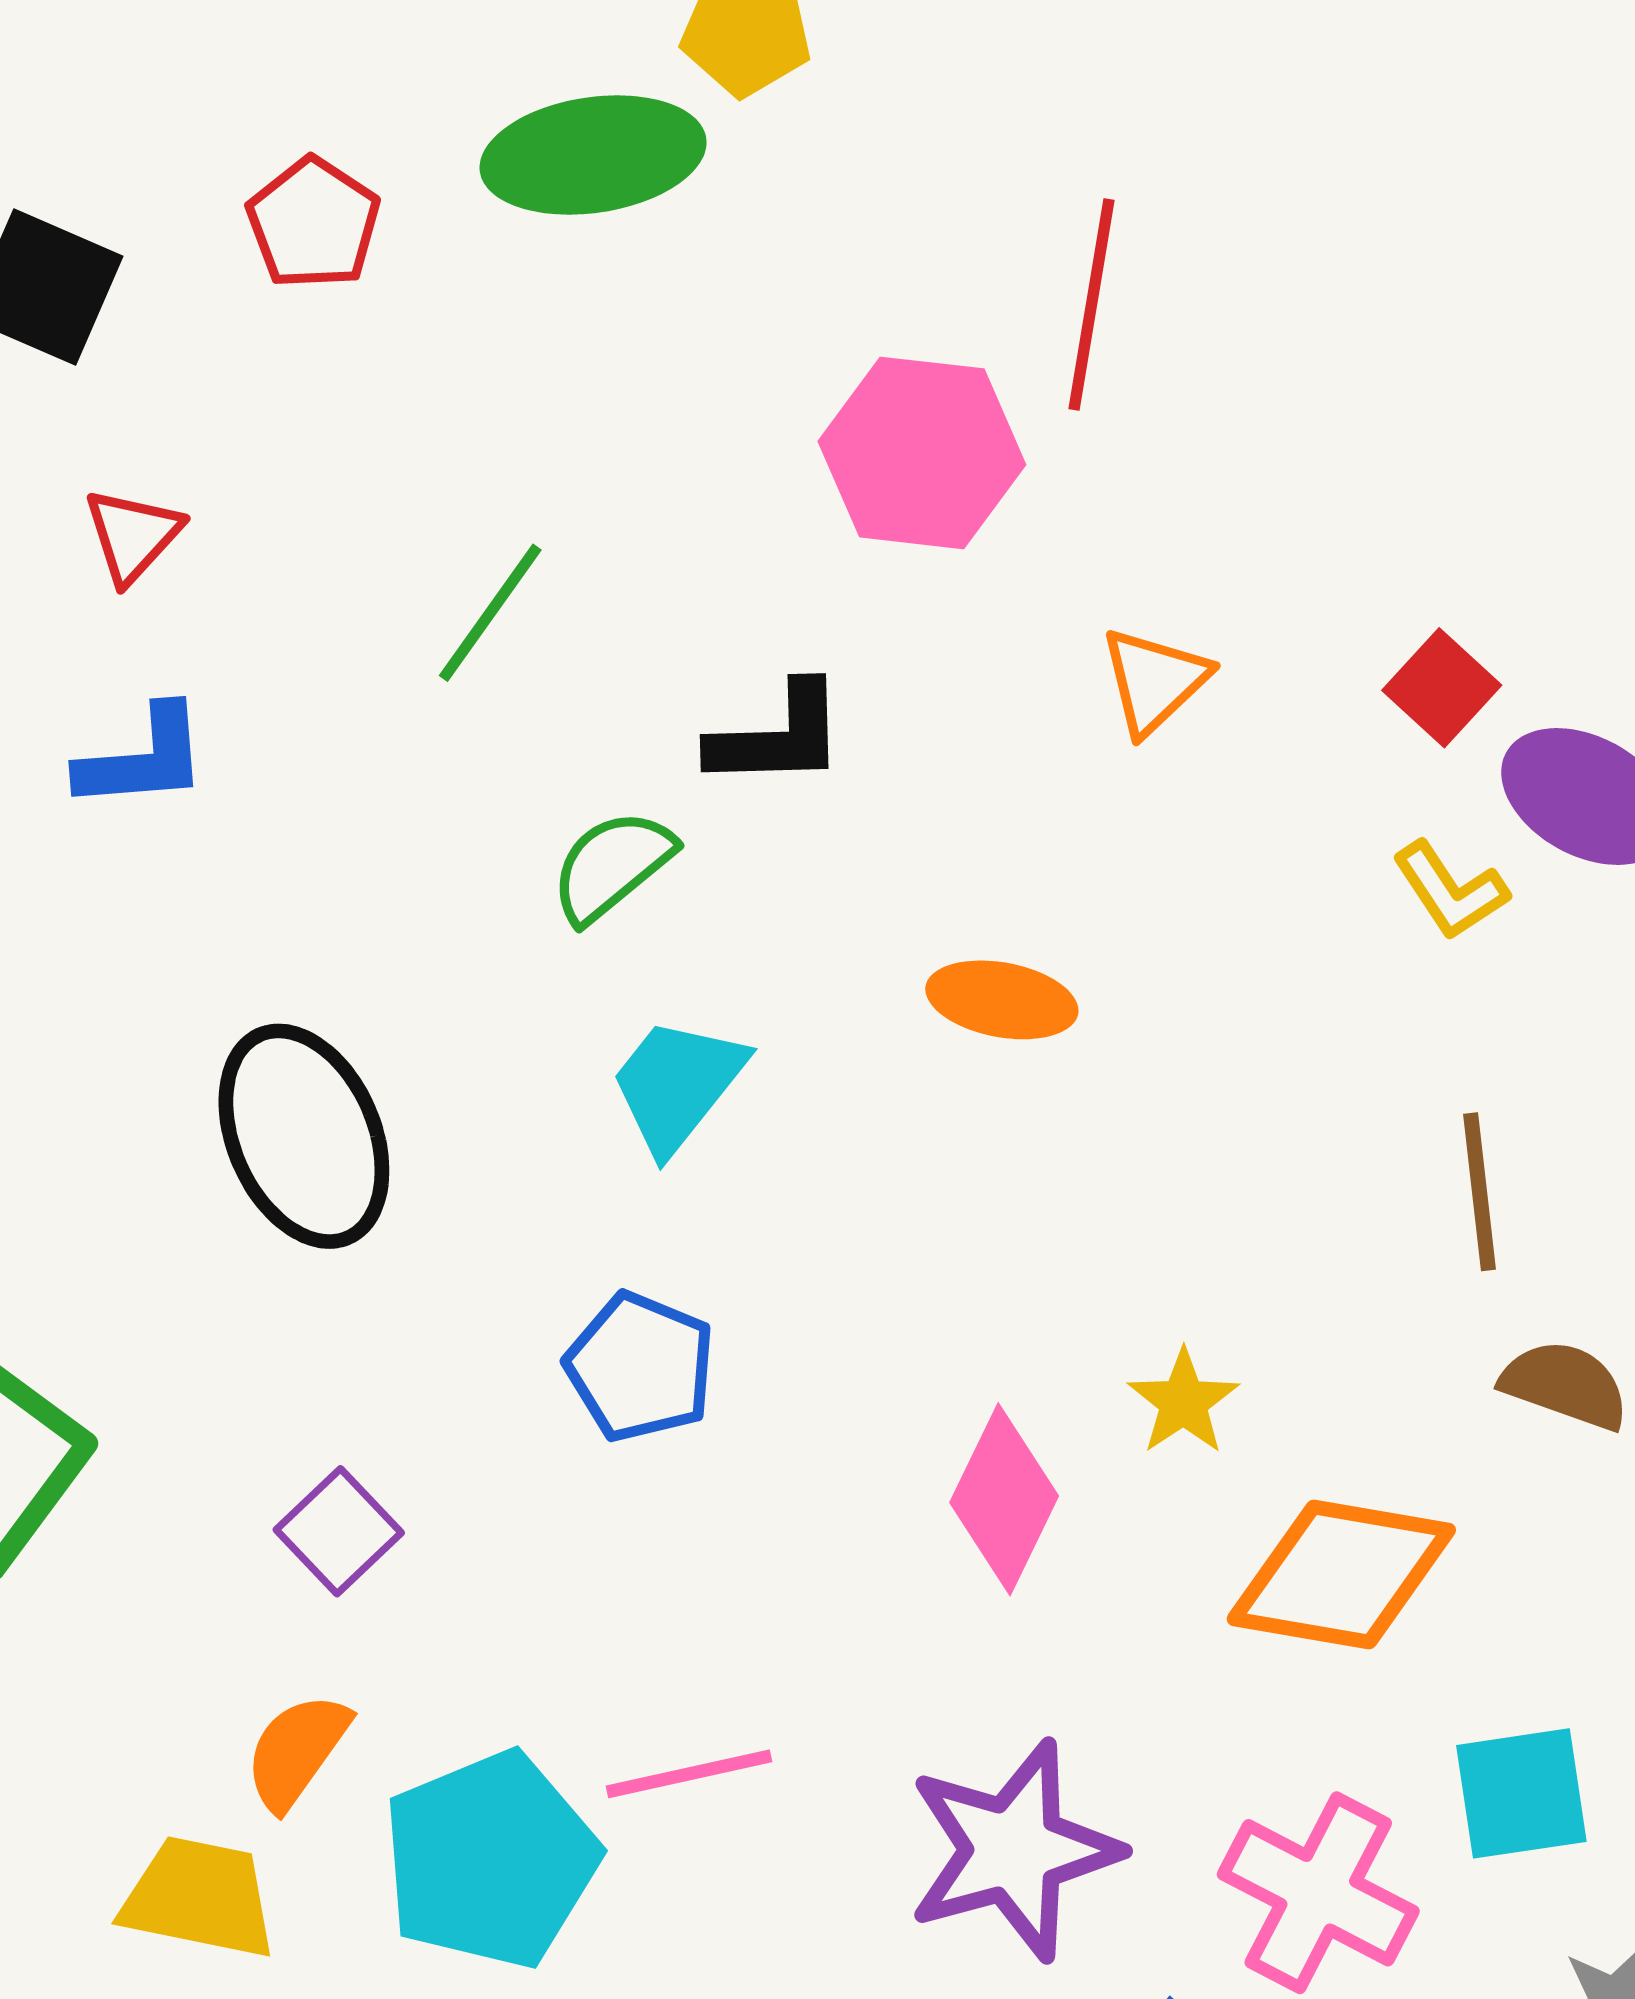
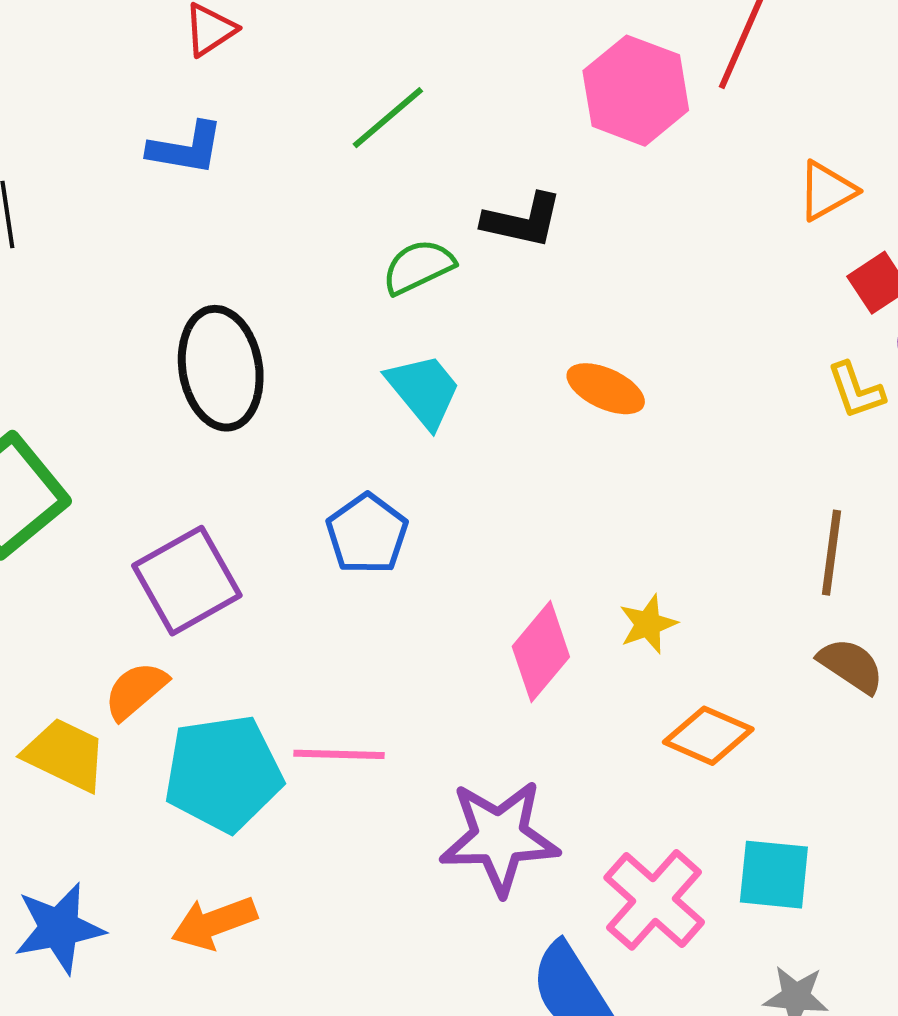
orange triangle: (1154, 681) -> (827, 191), moved
cyan trapezoid: (677, 1085) -> (424, 390), turned 88
purple square: (339, 1531) -> (187, 581), size x1.6
orange diamond: (1341, 1575) -> (708, 736), size x0.7

